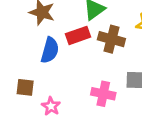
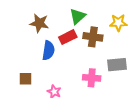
brown square: (25, 87) -> (26, 79), moved

